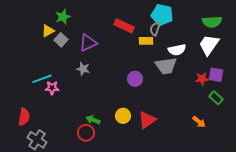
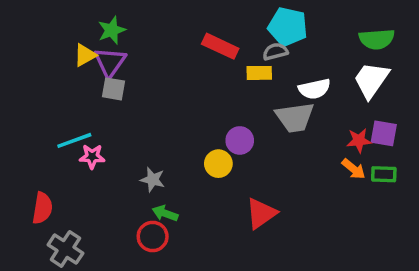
gray semicircle: (155, 29) -> (275, 52), turned 56
gray square: (61, 40) -> (113, 89), moved, turned -32
purple triangle: (88, 43) -> (110, 62), moved, turned -30
gray star: (83, 69) -> (153, 180), moved
green rectangle: (216, 98) -> (384, 174), turned -40
yellow circle: (123, 116) -> (218, 164), moved
orange arrow: (199, 122) -> (354, 169), moved

